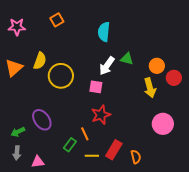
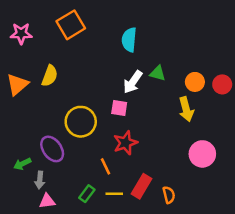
orange square: (57, 20) -> (71, 25), size x1.6
yellow circle: (61, 76) -> (81, 122), moved
red circle: (174, 78) -> (222, 84), moved
green rectangle: (70, 145) -> (87, 194), moved
gray arrow: (17, 153) -> (40, 180), moved

